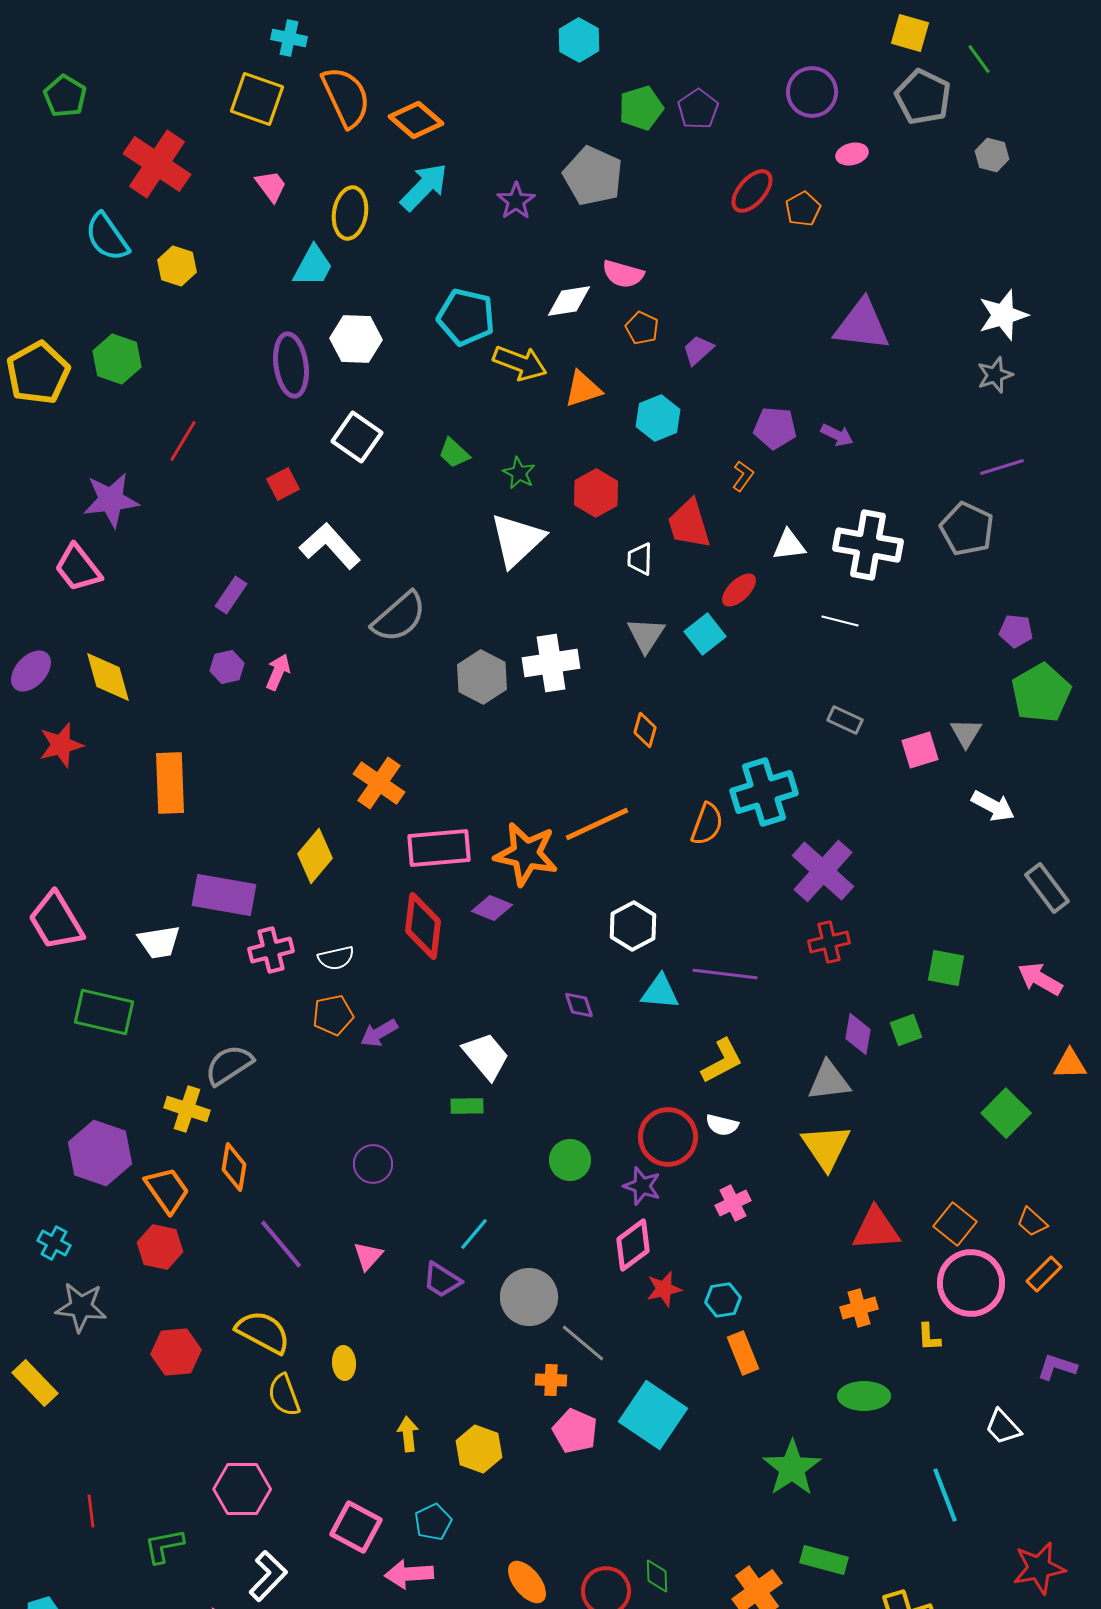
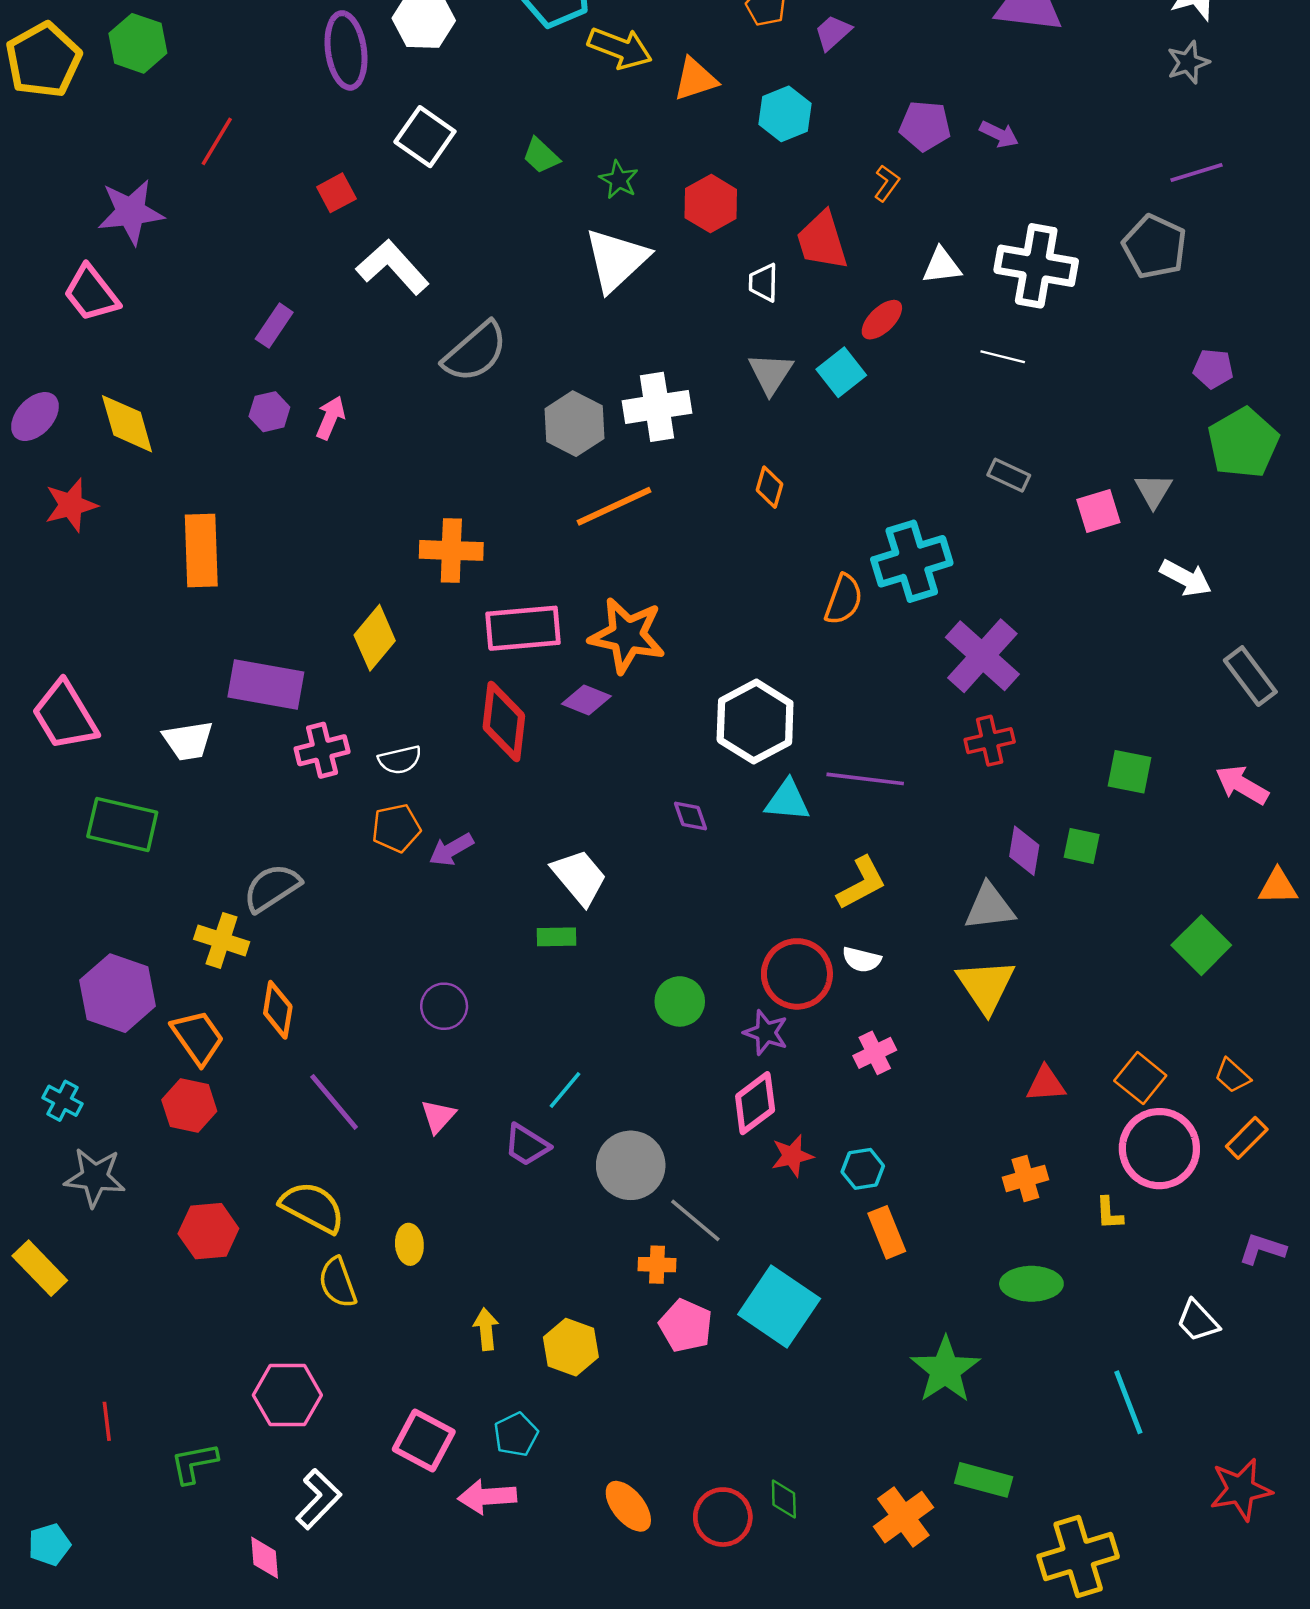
orange cross: (379, 783) -> (451, 550), turned -33
orange line: (597, 824) -> (614, 506), moved
white hexagon: (633, 926) -> (755, 722), size x1.4
green square: (906, 1030) -> (1082, 846), turned 32
red triangle: (876, 1229) -> (1046, 1084), size x0.7

